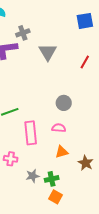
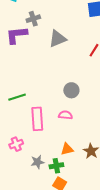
gray triangle: (48, 52) -> (57, 39), turned 36
orange triangle: (62, 152) -> (67, 149), moved
pink cross: (11, 159) -> (16, 144), turned -32

